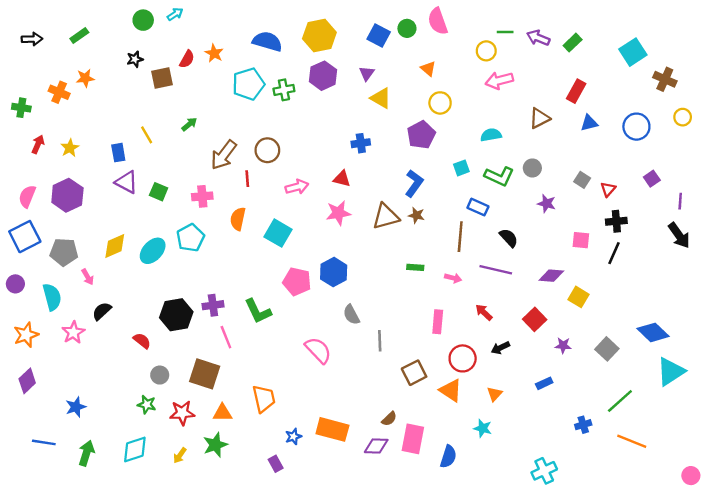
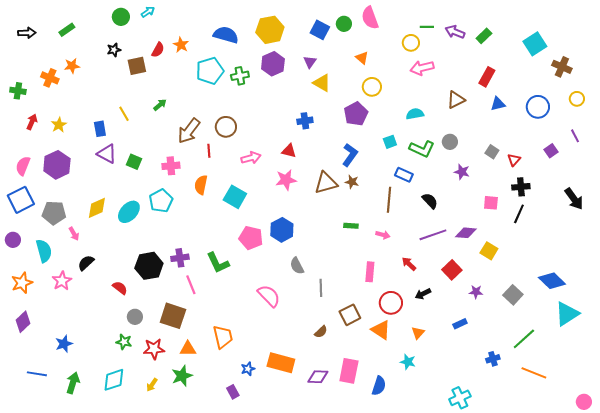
purple line: (680, 201) -> (575, 136), moved, turned -32
purple line: (496, 270) -> (433, 235), moved, turned -32
brown semicircle: (389, 419) -> (321, 332), moved

